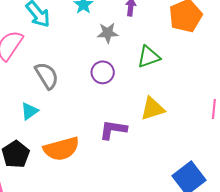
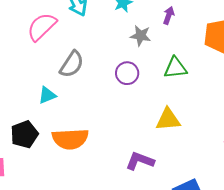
gray semicircle: (47, 76) -> (72, 64), turned 52
purple L-shape: (113, 130) -> (140, 161), moved

